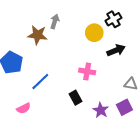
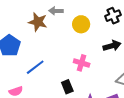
gray arrow: (55, 21) -> (56, 11), turned -112
yellow circle: (94, 33) -> (81, 24), moved

